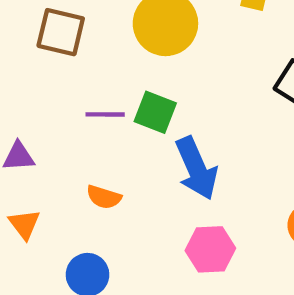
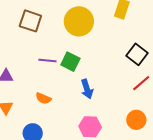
blue arrow: (196, 168) -> (87, 89), size x0.7

